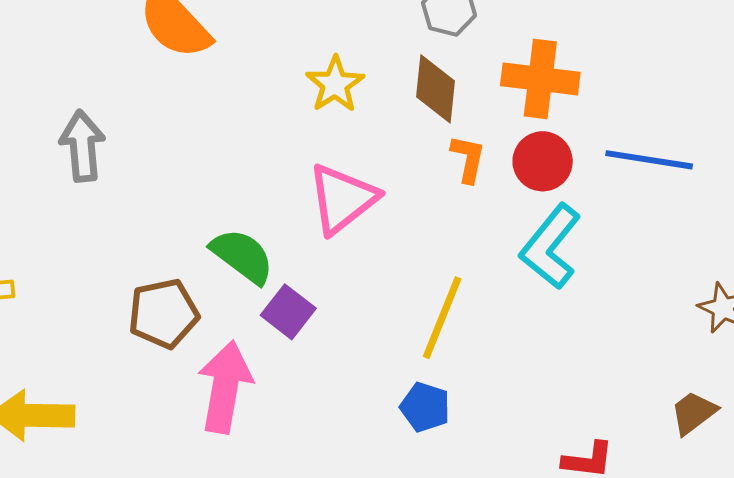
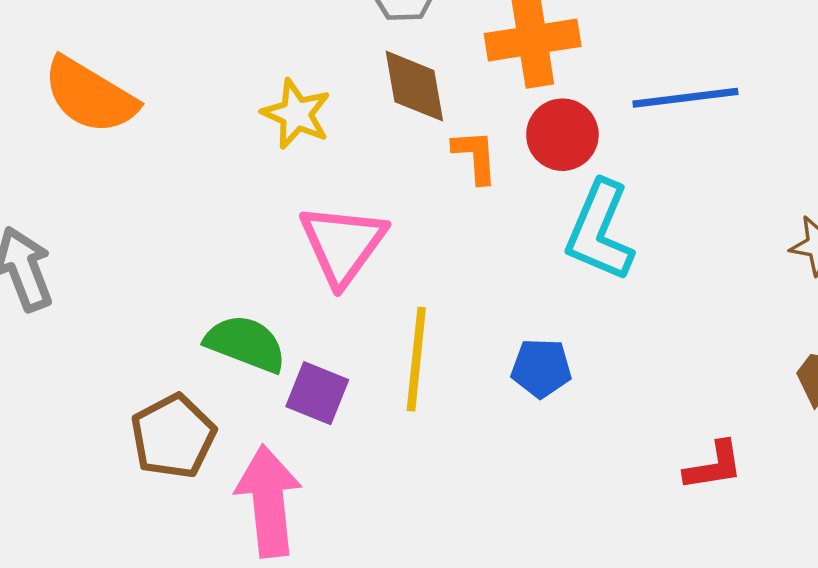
yellow line: (442, 318) -> (416, 359), moved
blue pentagon: (425, 407) -> (541, 368), moved

